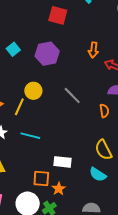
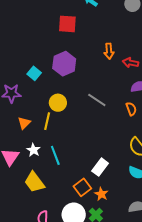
cyan square: (13, 49) -> (34, 73), moved
cyan line: (30, 136) -> (55, 155), moved, turned 66
white rectangle: (63, 162) -> (100, 167), turned -48
orange square: (41, 179) -> (82, 187), turned -30

